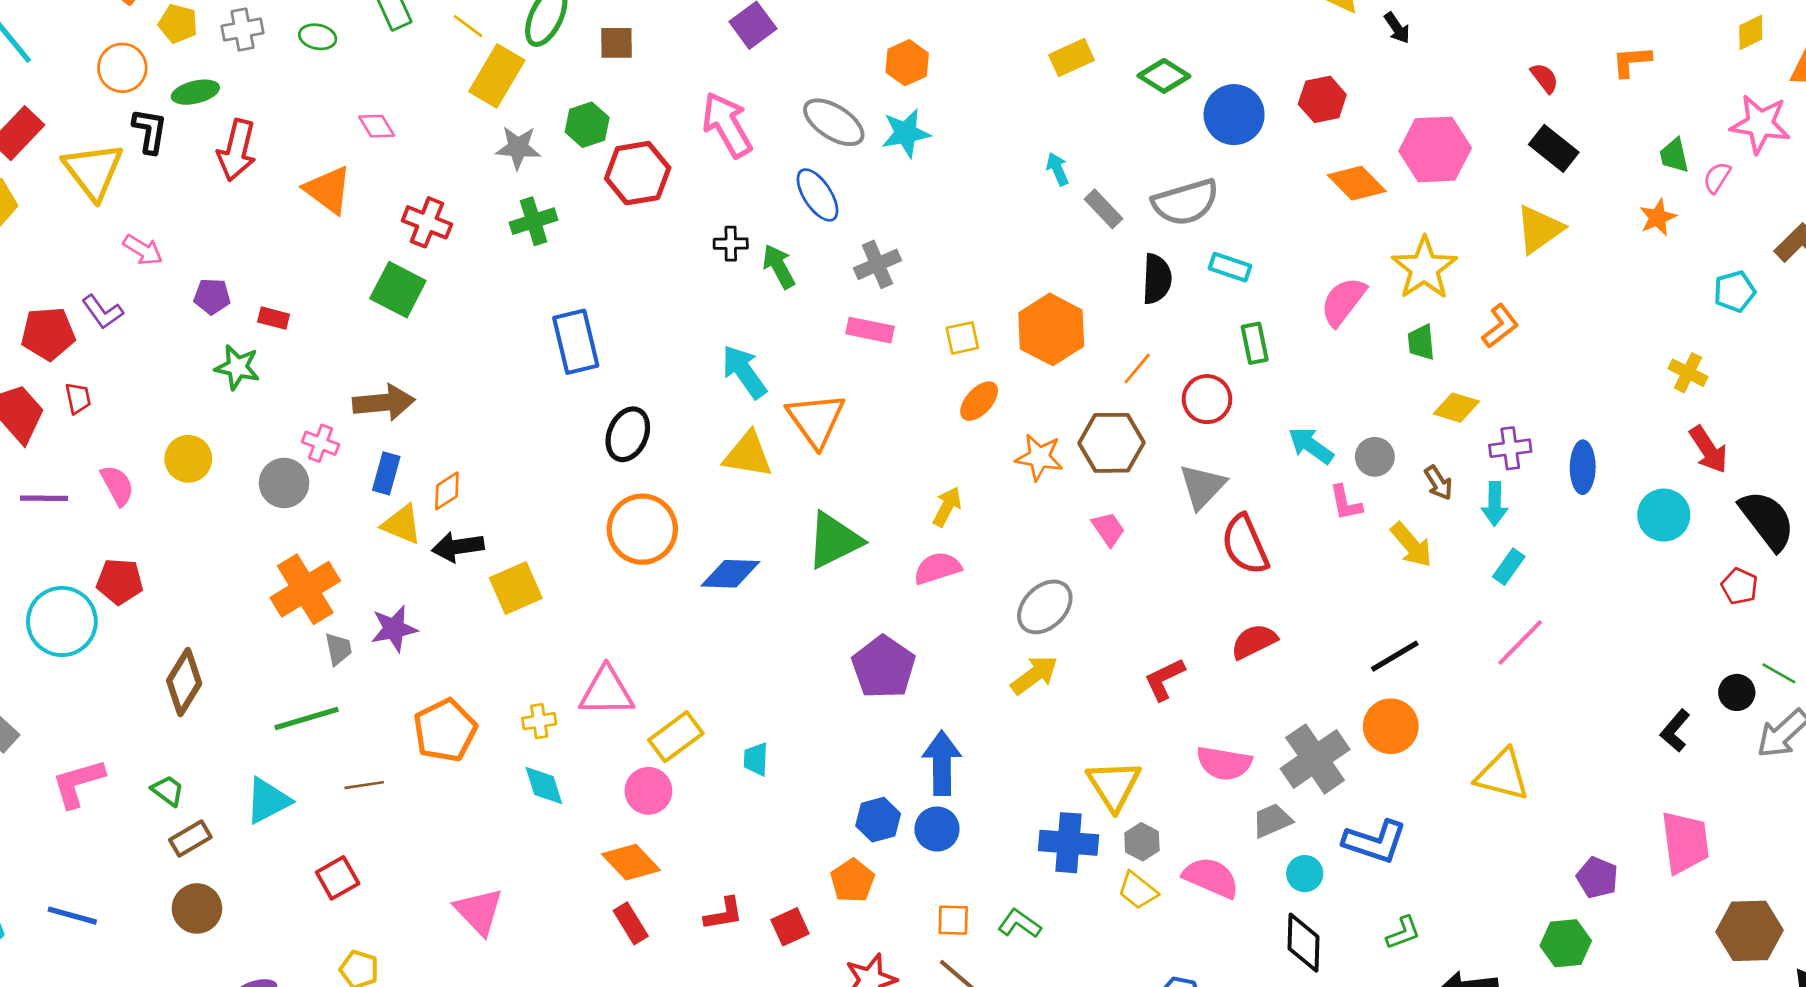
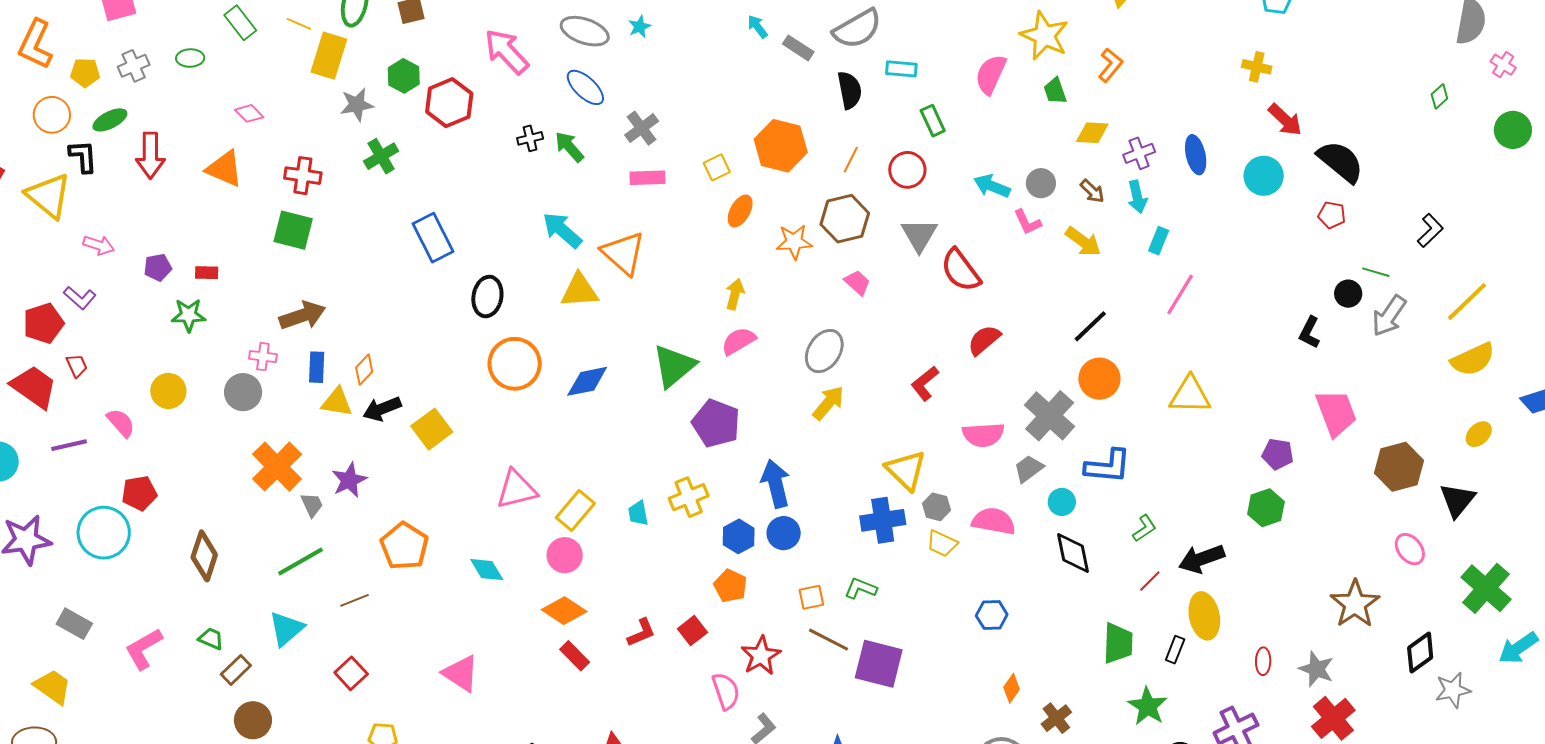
cyan star: (906, 133) -> (640, 27), size x0.6
green triangle: (834, 540) -> (674, 366), moved
yellow cross: (539, 721) -> (689, 497), moved, size x1.5

